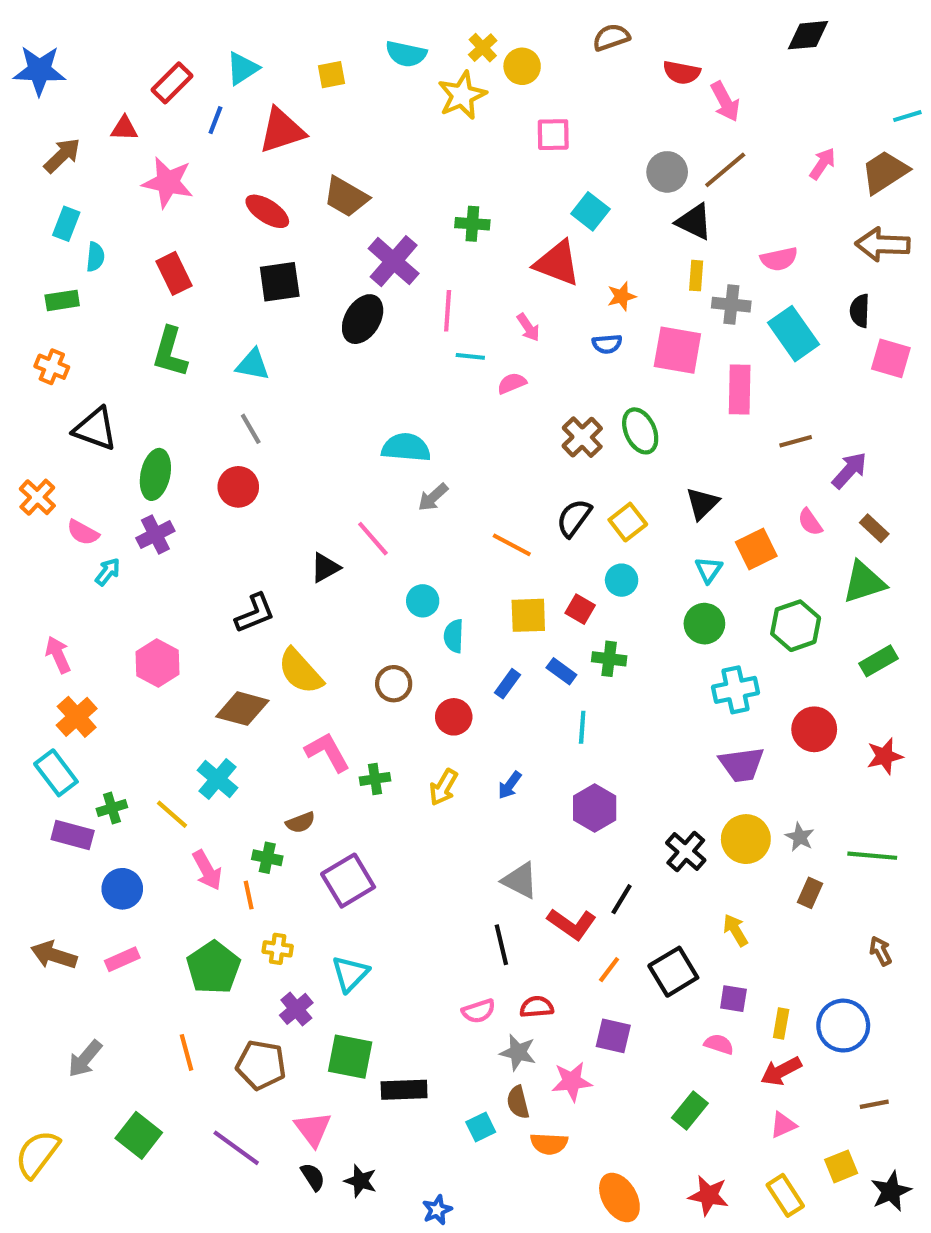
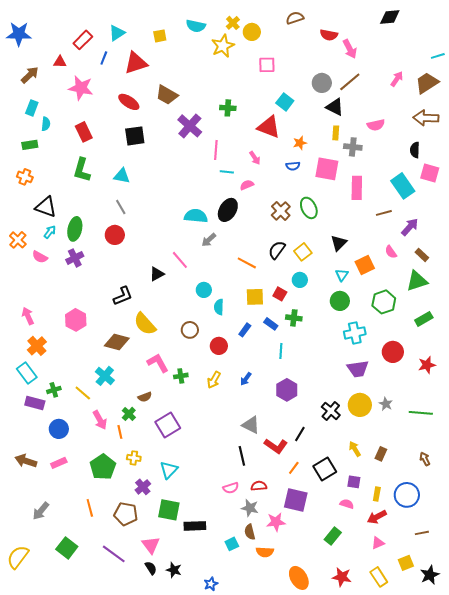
black ellipse: (363, 319) -> (228, 210), moved
cyan rectangle: (794, 334) -> (403, 186), moved
cyan arrow: (108, 572) -> (50, 232), moved
green cross: (267, 858) -> (129, 414), turned 32
brown rectangle: (810, 893) -> (381, 454), moved
purple square: (613, 1036) -> (296, 500), size x1.4

